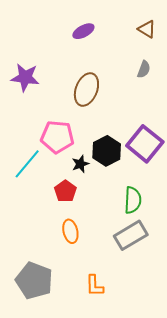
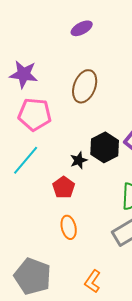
pink pentagon: (57, 137) -> (35, 114), moved
orange L-shape: (95, 286) -> (93, 281), turned 35

